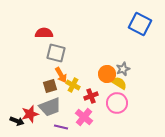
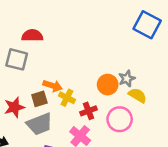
gray square: (56, 53) -> (17, 59), moved
orange arrow: (61, 75) -> (53, 86), turned -42
yellow semicircle: (119, 83) -> (138, 95), moved
red star: (30, 114) -> (14, 107), moved

